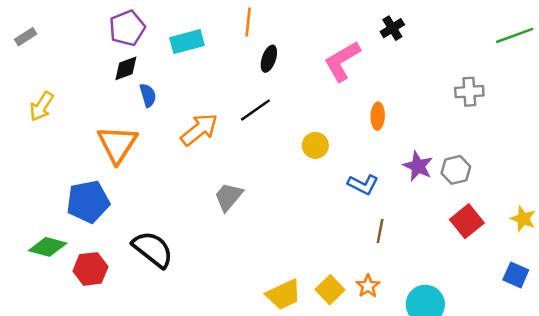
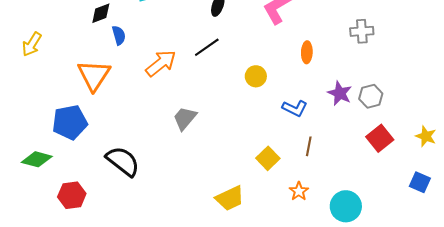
gray cross: (469, 92) -> (362, 31), moved
red hexagon: (90, 269) -> (72, 195), moved
yellow square: (330, 290) -> (268, 158), moved

